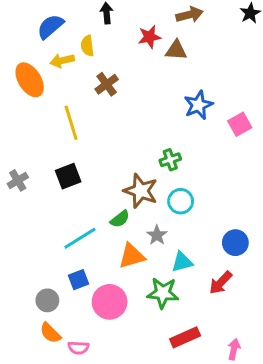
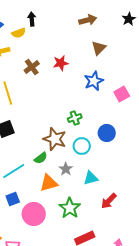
red star: (149, 37) -> (61, 63), moved
yellow semicircle: (87, 46) -> (19, 33), moved, turned -104
brown triangle: (176, 50) -> (99, 48), moved, turned -49
blue circle: (235, 243) -> (107, 133), moved
cyan triangle: (182, 262) -> (91, 178), moved
green star: (163, 293) -> (70, 208), turned 30

